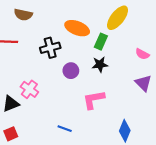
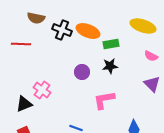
yellow ellipse: (117, 18) -> (143, 26), moved, turned 70
green rectangle: (101, 42) -> (111, 44), turned 56
black cross: (50, 48) -> (62, 30), moved, turned 36

